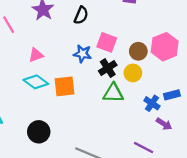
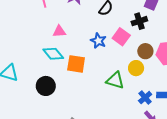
black cross: (108, 68) -> (139, 21), moved
black circle: (39, 132) -> (46, 86), moved

